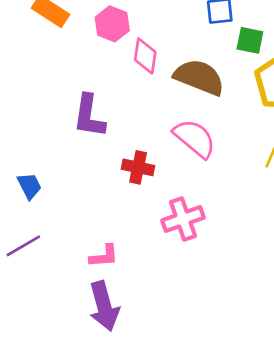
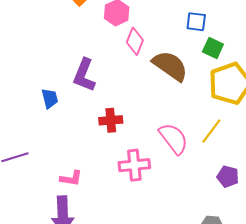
pink semicircle: (195, 138) -> (174, 139), moved
red cross: (138, 167) -> (111, 120), turned -30
blue trapezoid: (29, 186) -> (50, 98), moved

